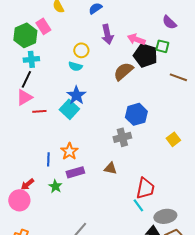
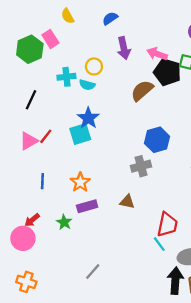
cyan cross: (31, 59) -> (66, 77), moved
pink triangle: (24, 97) -> (29, 141), moved
cyan square: (69, 109) -> (80, 134), turned 30
red line: (39, 111) -> (46, 136), turned -48
blue line: (48, 159) -> (42, 181), moved

